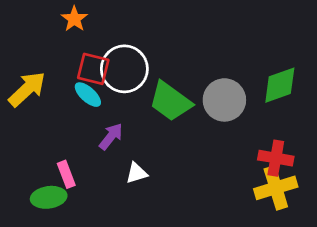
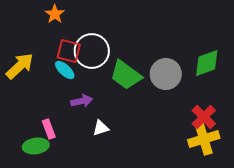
purple arrow: (111, 136) -> (82, 101), turned 40
red cross: (276, 158) -> (204, 117), turned 35

